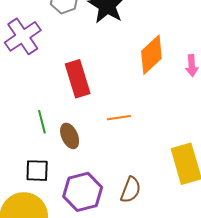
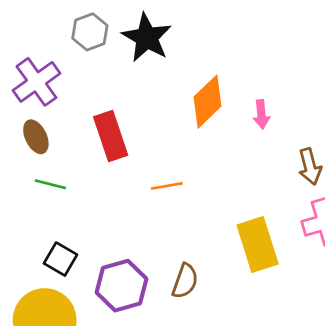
green line: (42, 122) -> (50, 184), moved, turned -60
brown ellipse: (70, 136) -> (36, 137), moved
black square: (37, 171) -> (60, 259), turned 30

